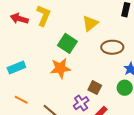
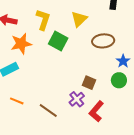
yellow L-shape: (43, 16) -> (43, 20), moved
orange star: (60, 68) -> (21, 44), moved

